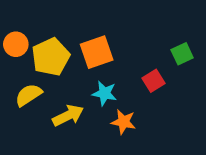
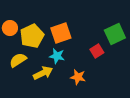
green square: (182, 54) -> (115, 34), size x1.5
cyan star: (105, 93) -> (57, 56), moved

